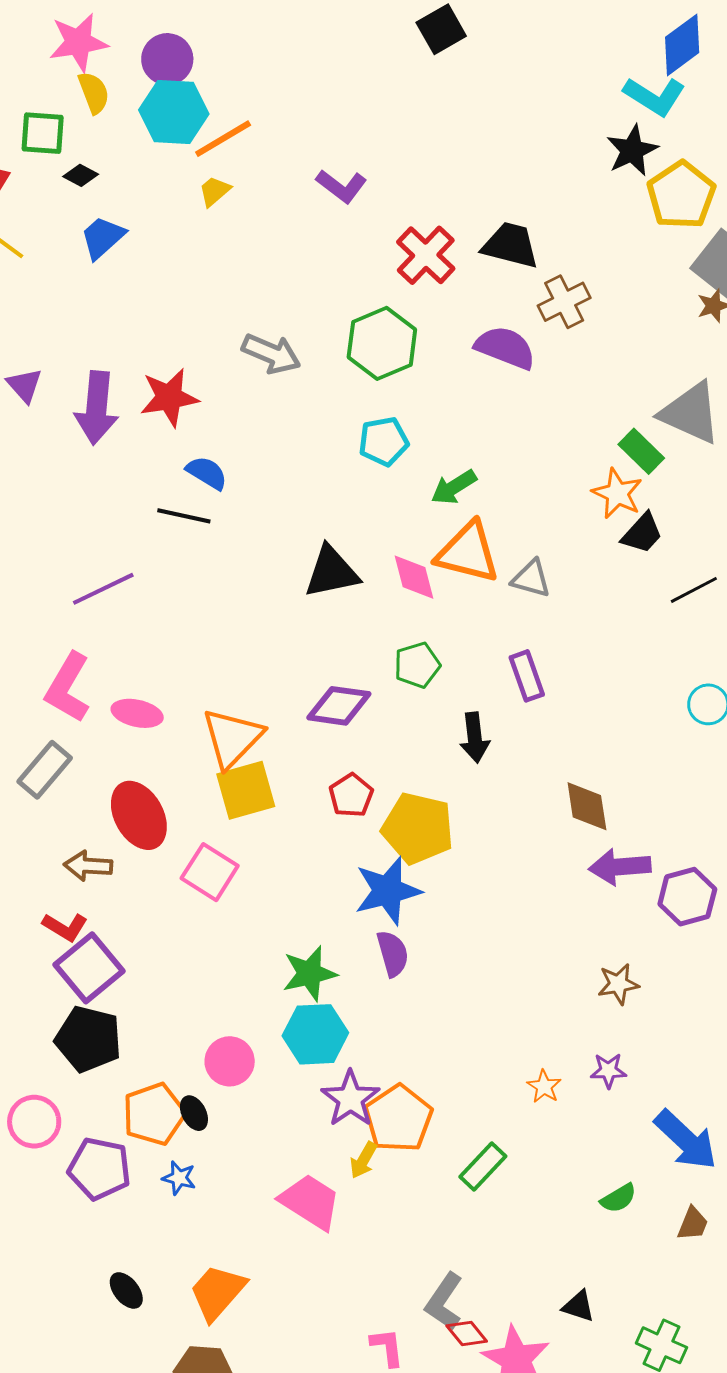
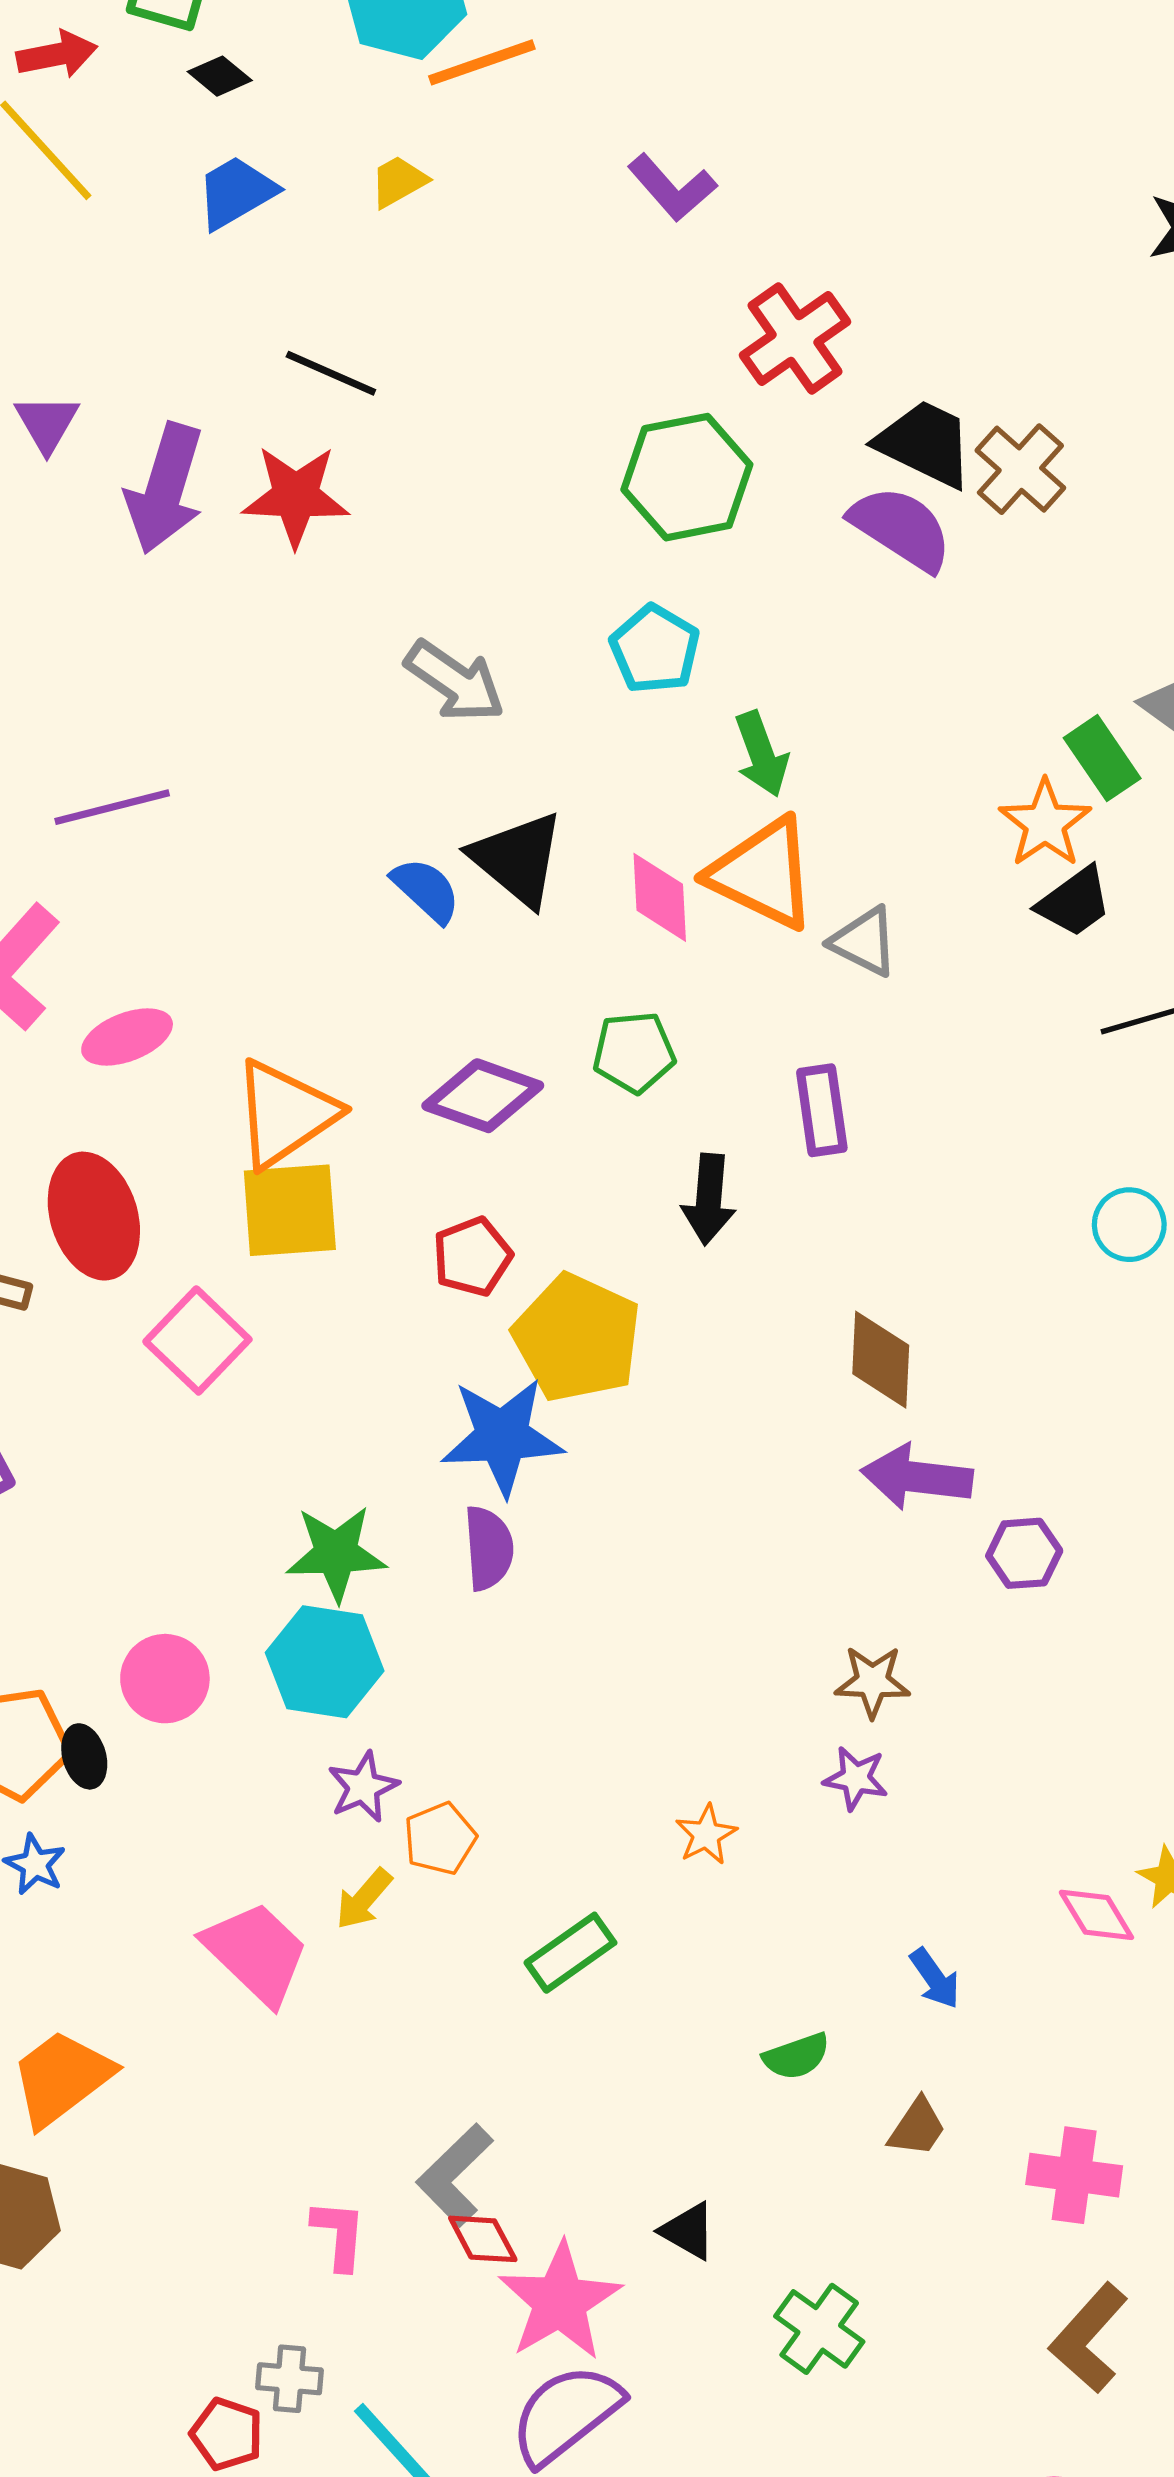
yellow trapezoid: (215, 191) -> (399, 181), moved
black trapezoid: (510, 245) -> (925, 444), moved
brown cross: (564, 302) -> (1020, 469), turned -33
gray arrow: (271, 354) -> (455, 681), moved
cyan pentagon: (384, 441) -> (655, 649), turned 30
blue semicircle: (207, 473) -> (426, 890), moved
green arrow: (454, 487) -> (761, 754), turned -90
black line: (184, 516) -> (331, 373), moved
black triangle: (332, 572) -> (518, 859), turned 40
pink ellipse: (137, 713) -> (127, 1037), turned -45
purple hexagon: (687, 897) -> (1024, 1553), size x0.7
purple star: (608, 1071) -> (856, 1778), moved
purple star: (350, 1099) -> (363, 1787), size x0.7
orange pentagon: (398, 1118) -> (440, 1839), size x0.6
blue arrow: (686, 1140) -> (935, 1978), size x0.5

